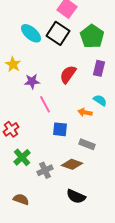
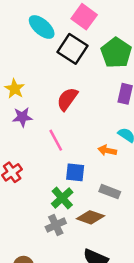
cyan ellipse: (31, 33) -> (42, 27), moved
red semicircle: (68, 74) -> (67, 99), moved
purple star: (32, 81) -> (22, 117), moved
green cross: (22, 157) -> (62, 198), moved

